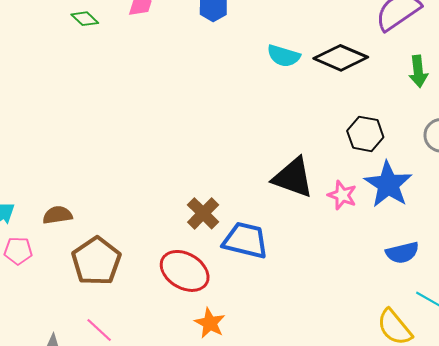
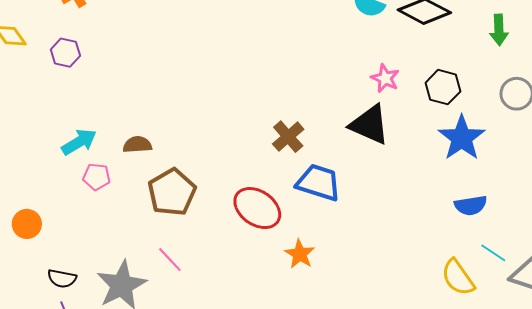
pink star: (342, 195) -> (385, 78), moved
brown cross: (203, 213) -> (288, 137), moved
orange star: (210, 323) -> (300, 254), moved

